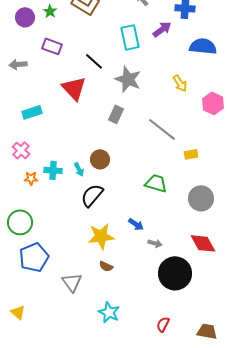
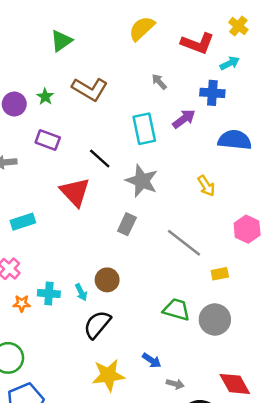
pink hexagon: (213, 103) -> (247, 229), moved
gray circle: (201, 198) -> (215, 320), moved

